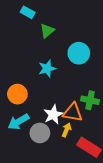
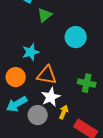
cyan star: (47, 69) -> (31, 52), moved
orange triangle: (73, 113) -> (47, 75), moved

